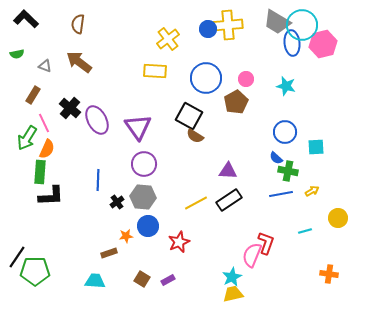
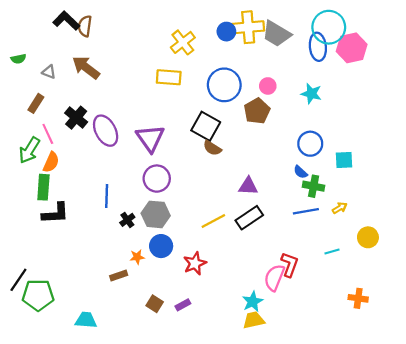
black L-shape: (26, 19) -> (66, 21), moved
gray trapezoid: (277, 22) -> (276, 34), moved
cyan trapezoid: (95, 281) -> (86, 320), moved

